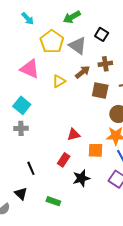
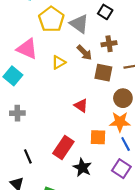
brown arrow: (83, 72) -> (84, 53), turned 84
cyan square: (22, 105) -> (13, 76), moved
red triangle: (74, 135) -> (81, 105), moved, turned 48
red rectangle: (64, 160) -> (63, 147), size x1.5
black star: (81, 178) -> (82, 168), turned -30

